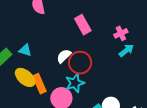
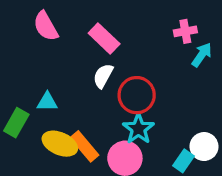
pink rectangle: (83, 25) -> (104, 39), moved
pink cross: (121, 33) -> (185, 31), turned 32
white semicircle: (64, 56) -> (103, 76), moved

